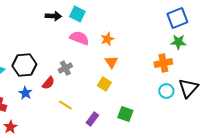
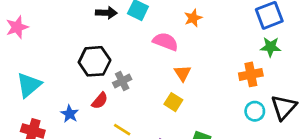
pink semicircle: (79, 38) -> (165, 42), moved
orange star: (107, 39) -> (193, 18), moved
black hexagon: (24, 65) -> (95, 61), moved

